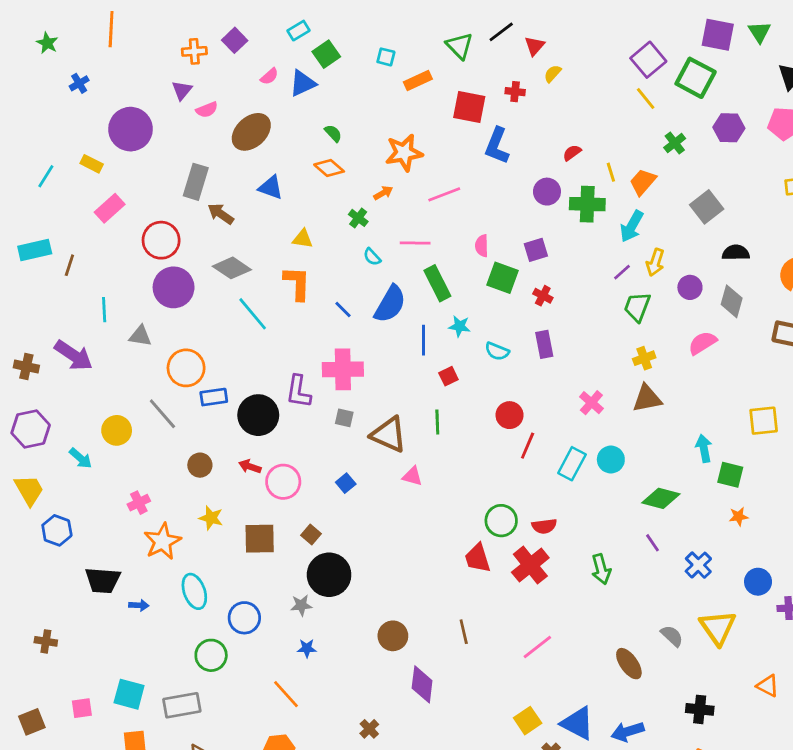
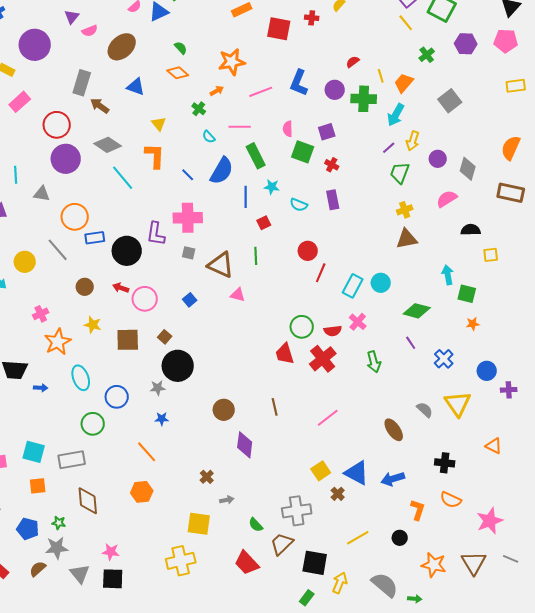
blue L-shape: (497, 146) -> (299, 83), moved
yellow triangle: (303, 239) -> (159, 124), turned 42
black semicircle: (736, 253) -> (471, 230), moved
pink cross: (591, 403) -> (358, 322), moved
yellow square: (764, 421) -> (491, 255), size x0.7

